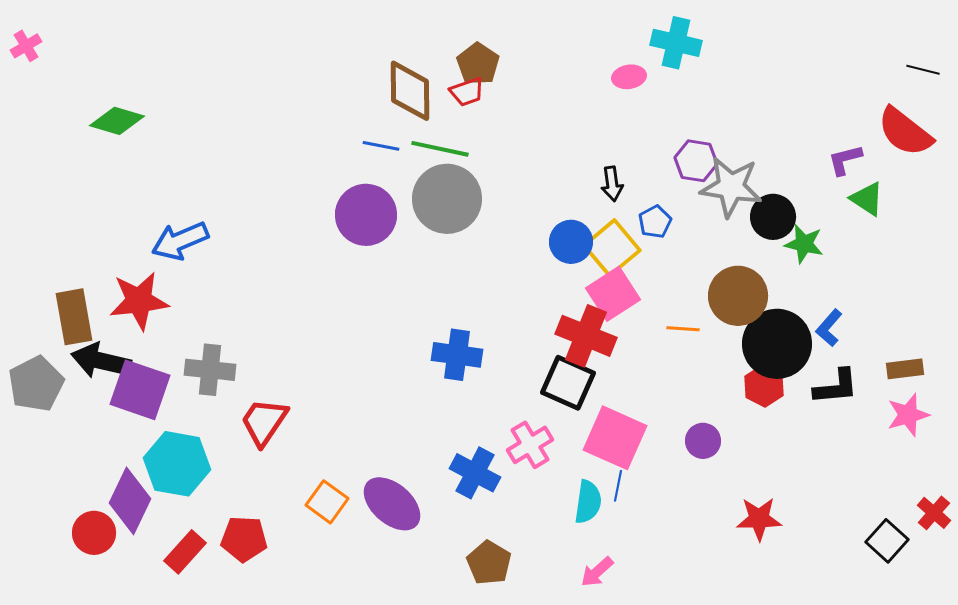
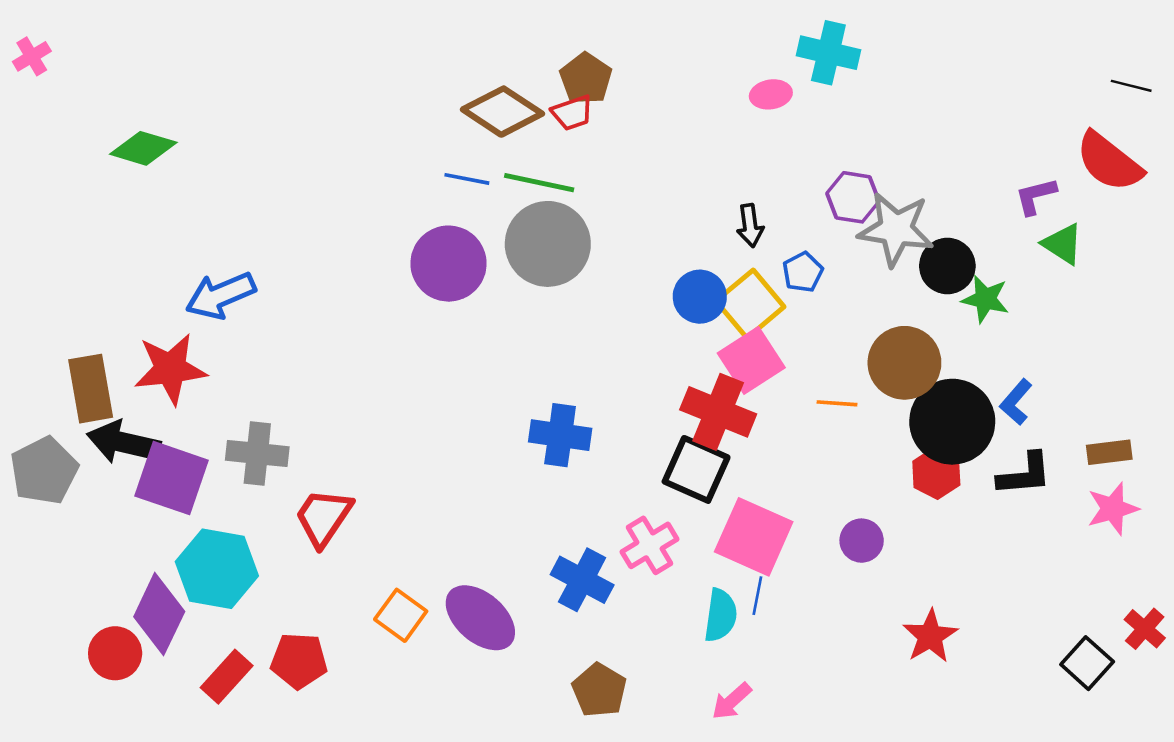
brown diamond: (410, 91) -> (502, 112), turned -56
red star: (759, 519) -> (930, 636), turned -30

